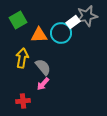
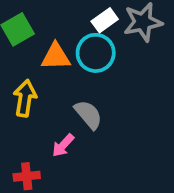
white rectangle: (73, 22) -> (105, 20), moved
gray semicircle: (43, 67) -> (88, 115), moved

